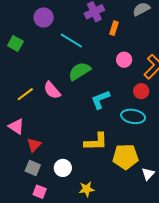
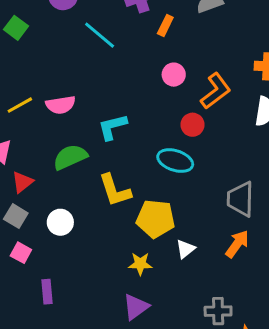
green semicircle: (79, 71) -> (70, 157), moved
pink semicircle: (52, 90) -> (61, 105), turned -66
cyan L-shape: (100, 100) -> (112, 127), moved
yellow L-shape: (96, 142) -> (115, 190), turned 65
yellow star: (87, 189) -> (140, 264), moved

